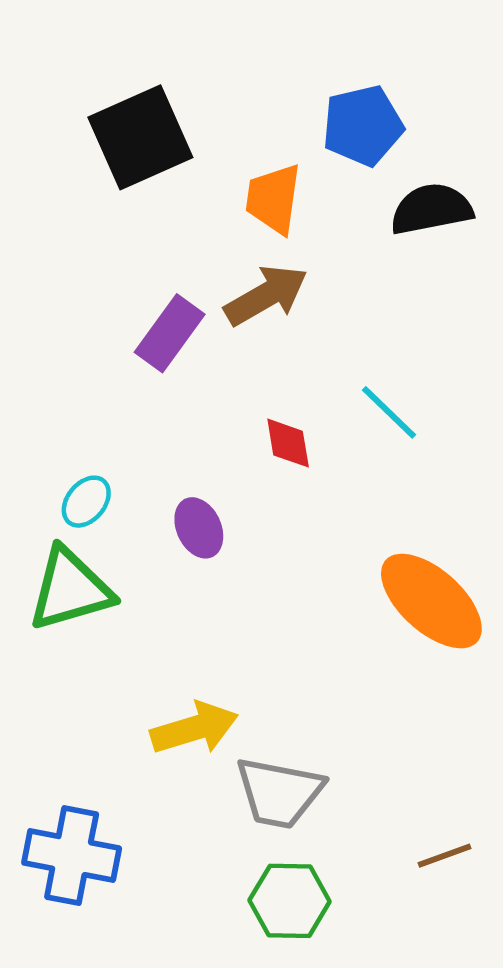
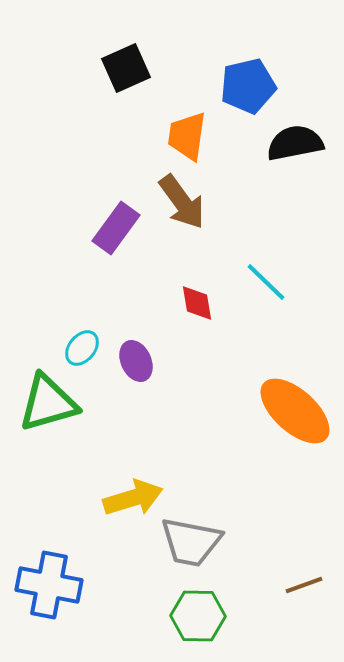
black square: (140, 137) -> (126, 68), moved, size x0.7
brown arrow: (266, 295) -> (182, 202), turned 84
cyan ellipse: (86, 502) -> (82, 348), moved

